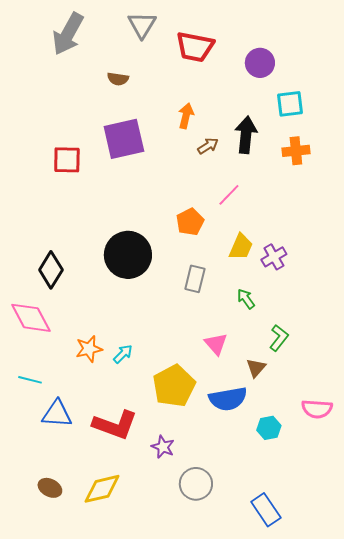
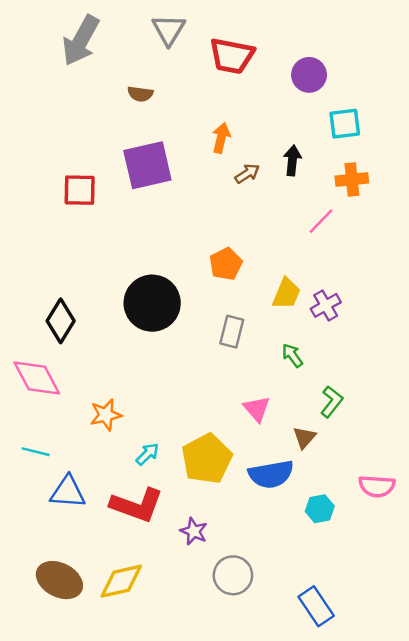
black arrow: (246, 135) -> (292, 160), size x0.7
pink line: (229, 195) -> (321, 221), moved
cyan arrow: (123, 354) -> (147, 454), moved
brown ellipse: (50, 488) -> (59, 580), size x1.6

